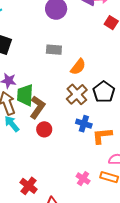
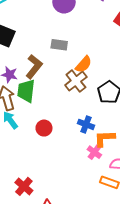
brown cross: (77, 94) -> (76, 81), moved
brown L-shape: (37, 107) -> (34, 67), moved
pink cross: (83, 179) -> (94, 152), moved

